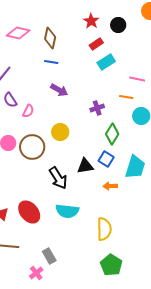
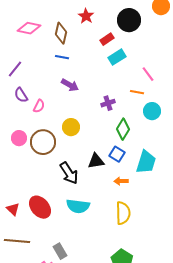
red star: (91, 21) -> (86, 16), moved
black circle: (118, 25) -> (129, 20), size x1.5
pink line: (137, 79) -> (148, 74), turned 42
yellow semicircle: (104, 229) -> (123, 213), moved

